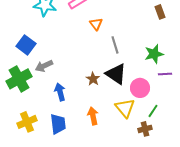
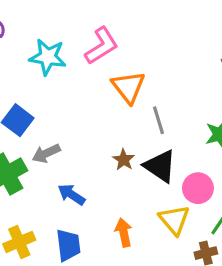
orange triangle: (96, 24) -> (128, 87), size x1.6
brown star: (93, 79) -> (124, 160), moved
blue arrow: (60, 92) -> (71, 195), turned -42

